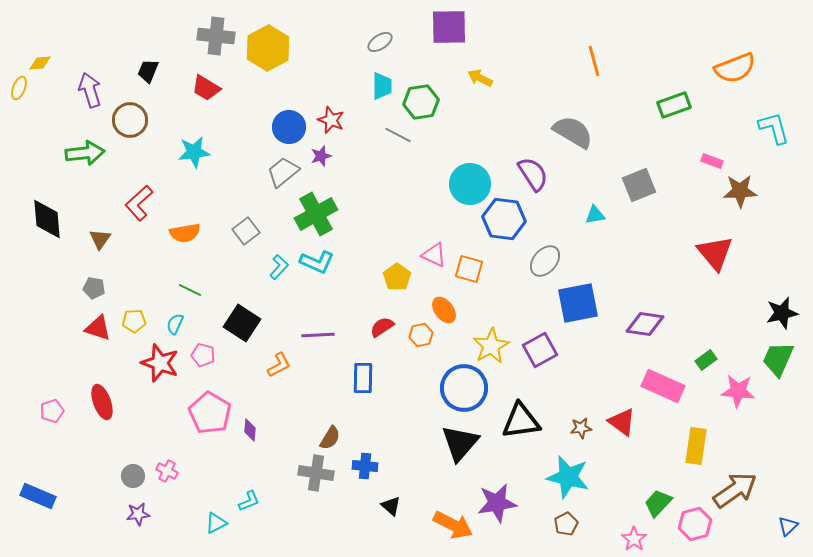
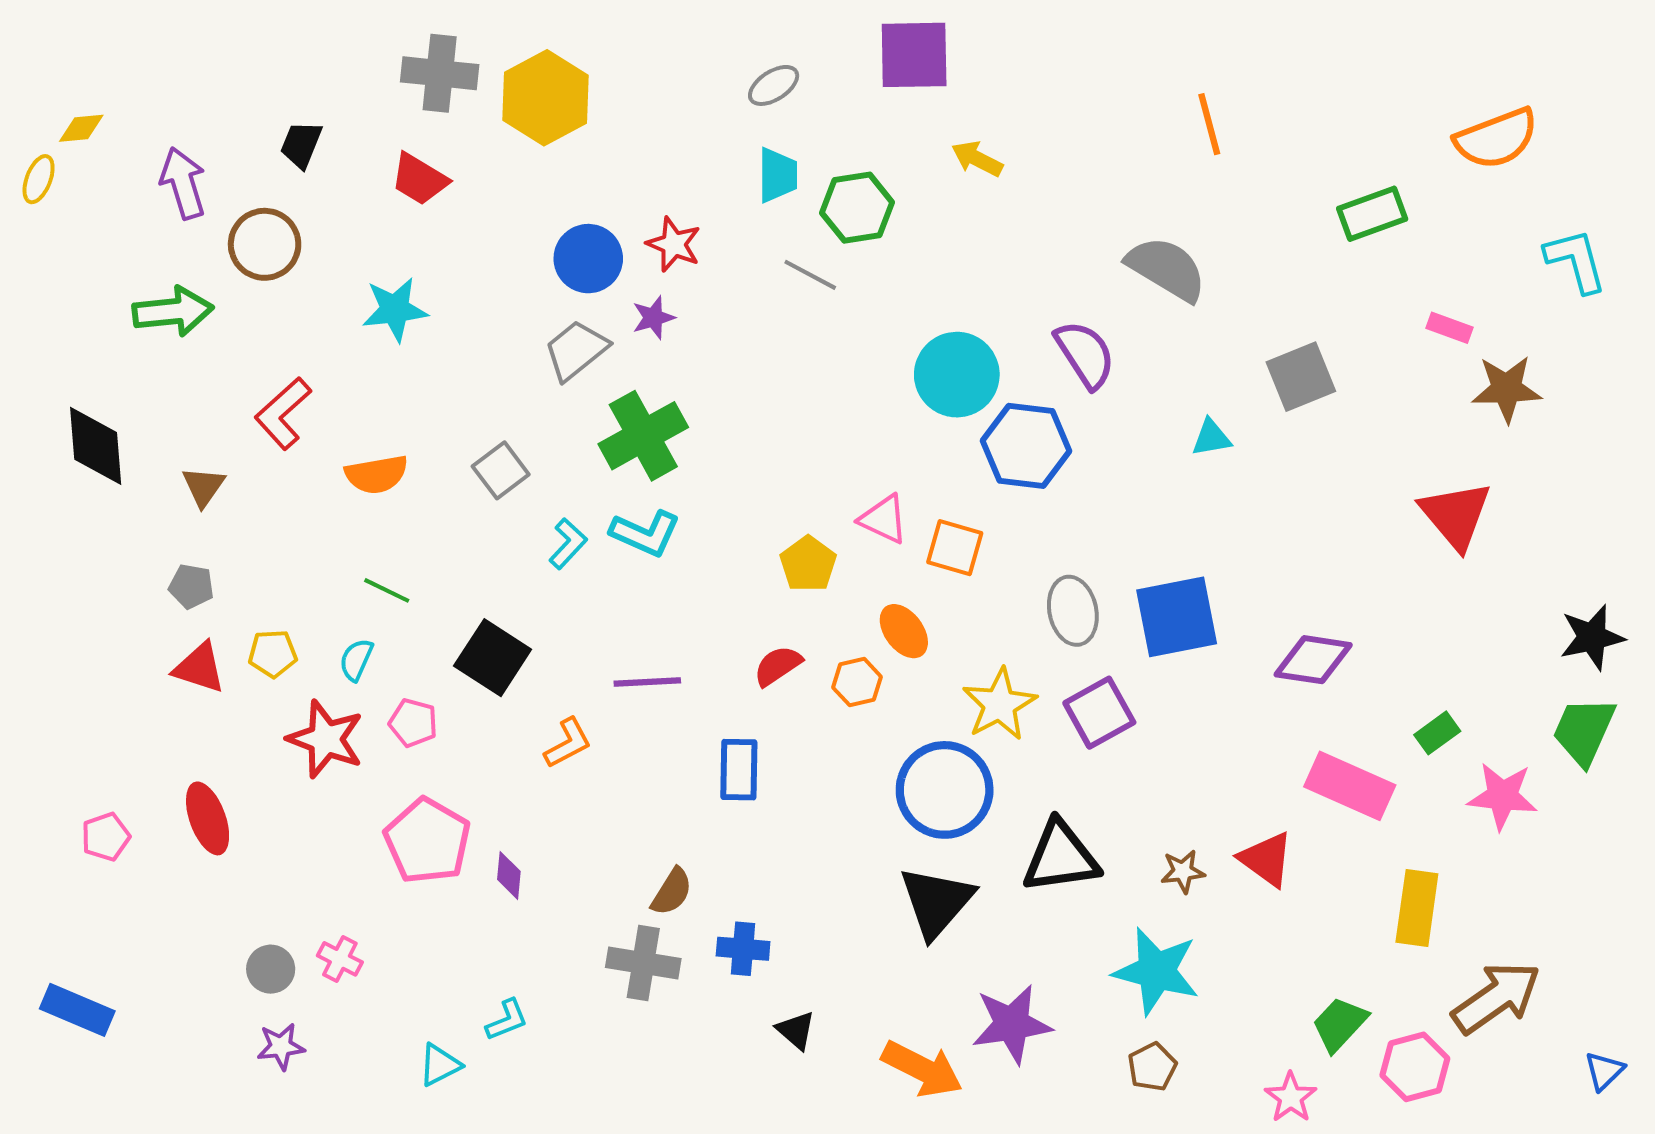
gray ellipse: (545, 261) -> (1073, 611), moved, turned -52

